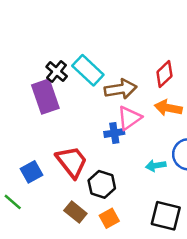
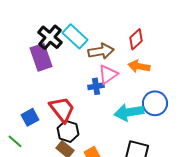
black cross: (57, 71) -> (50, 37), size x1.4
cyan arrow: (156, 166) -> (129, 112), size x1.8
black hexagon: (102, 184) -> (68, 131), moved

